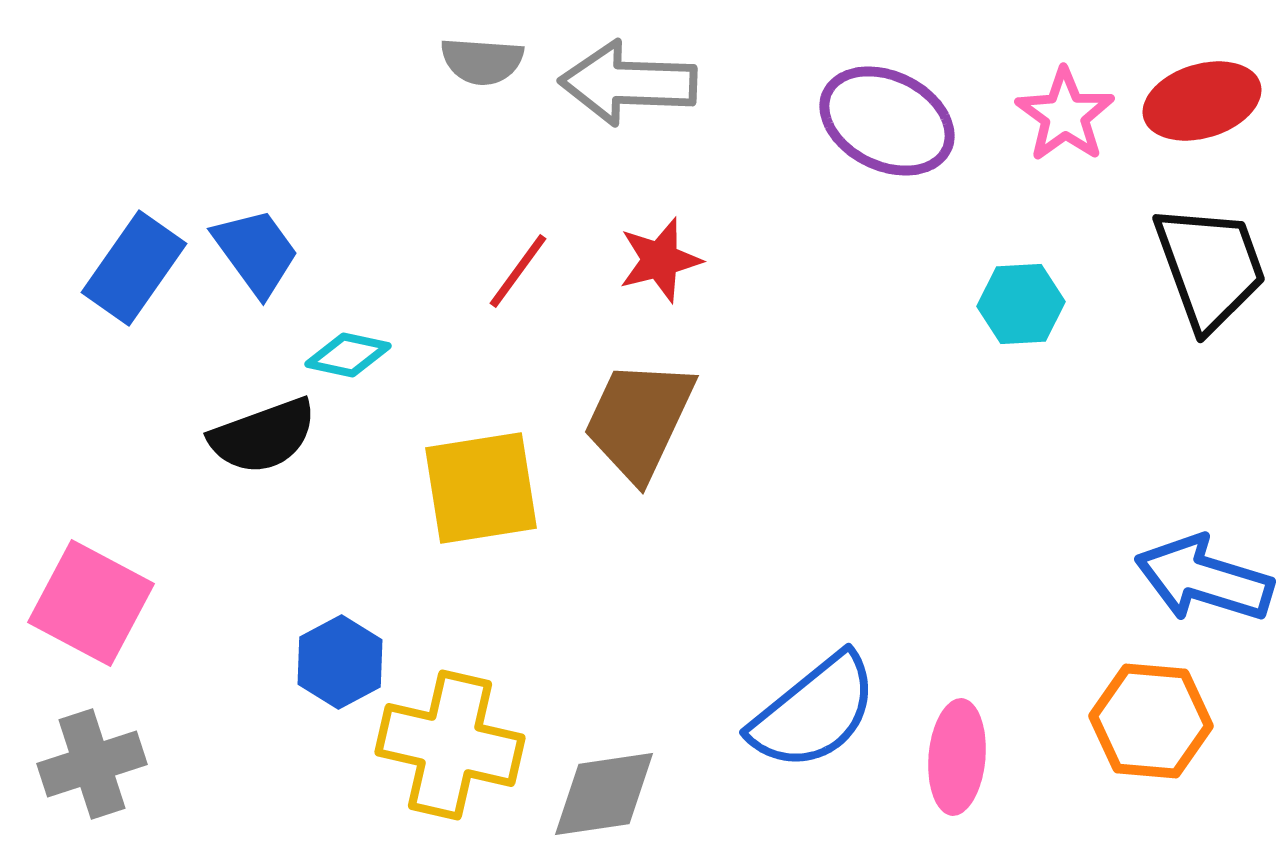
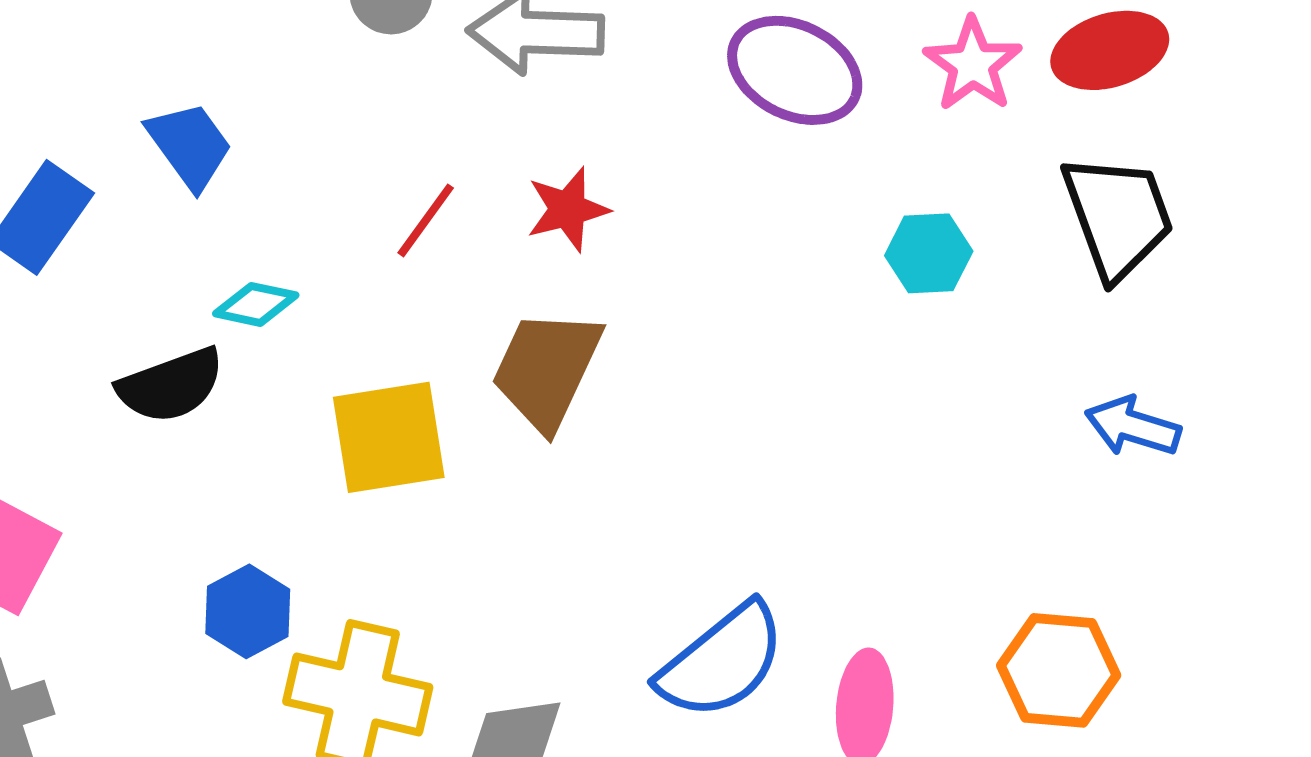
blue trapezoid: (256, 252) -> (190, 145), moved
blue arrow: (1204, 579) -> (1133, 426), moved, size x0.7

